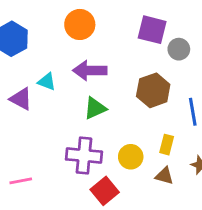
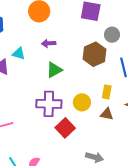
gray circle: (179, 49) -> (112, 35), moved
purple arrow: (90, 70) -> (49, 43), size x0.6

